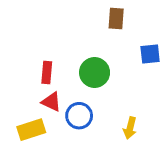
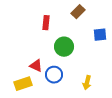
brown rectangle: (116, 19) -> (78, 12), turned 40
red rectangle: (47, 72) -> (46, 23), moved

